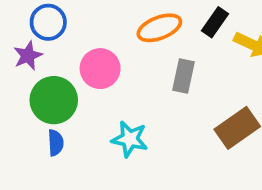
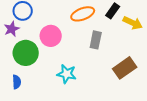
blue semicircle: (56, 143) -> (17, 82), moved

